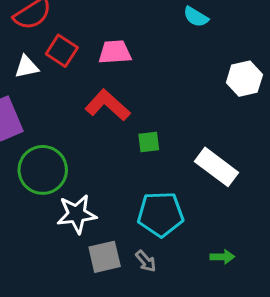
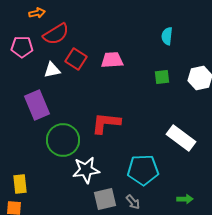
cyan semicircle: (196, 17) -> (167, 36), turned 66
red L-shape: (107, 105) -> (106, 123), moved, turned -36
green square: (149, 142) -> (162, 77), moved

